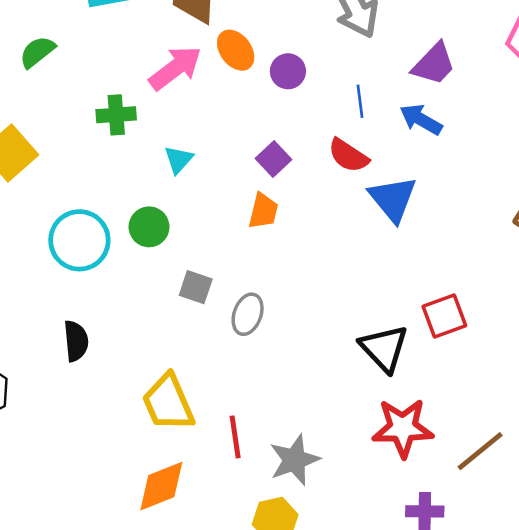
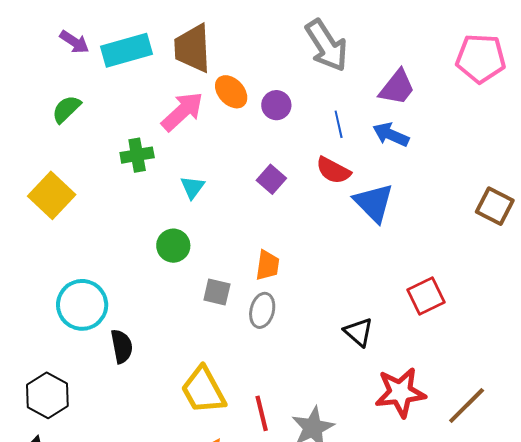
orange trapezoid: (263, 211) -> (268, 265), moved
cyan circle: (79, 240) -> (82, 305), moved
black triangle: (384, 348) -> (358, 332), moved, size x0.7

